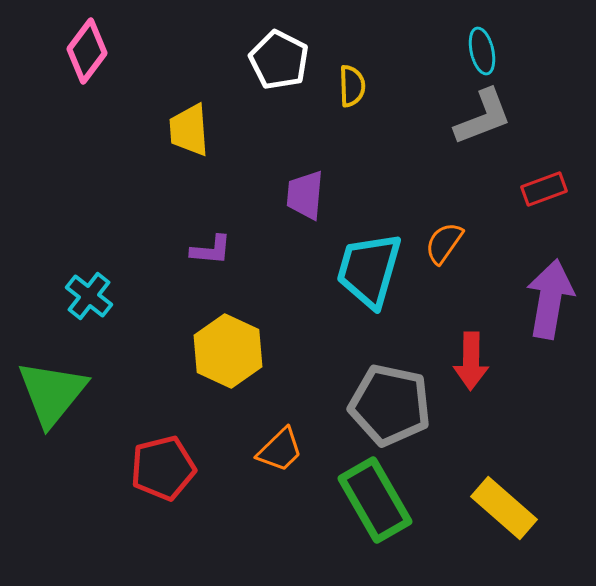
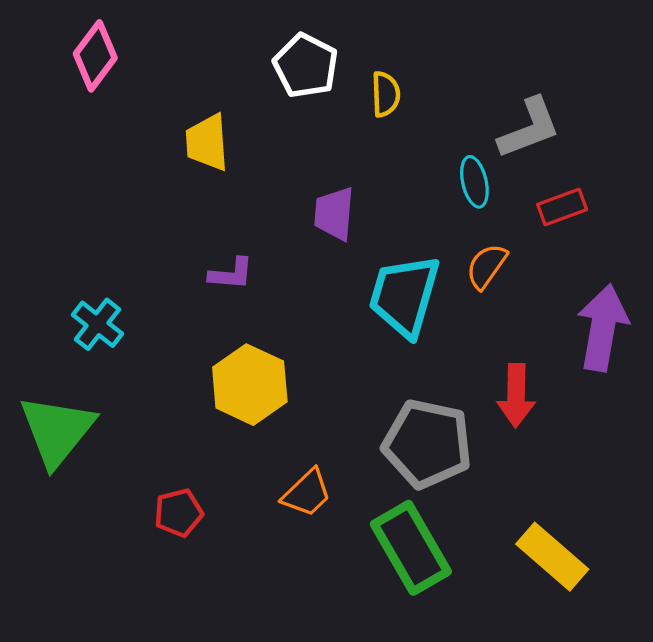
cyan ellipse: (482, 51) -> (474, 182), moved
red rectangle: (544, 189) -> (562, 207), moved
red pentagon: (163, 468) -> (179, 513), size x0.7

